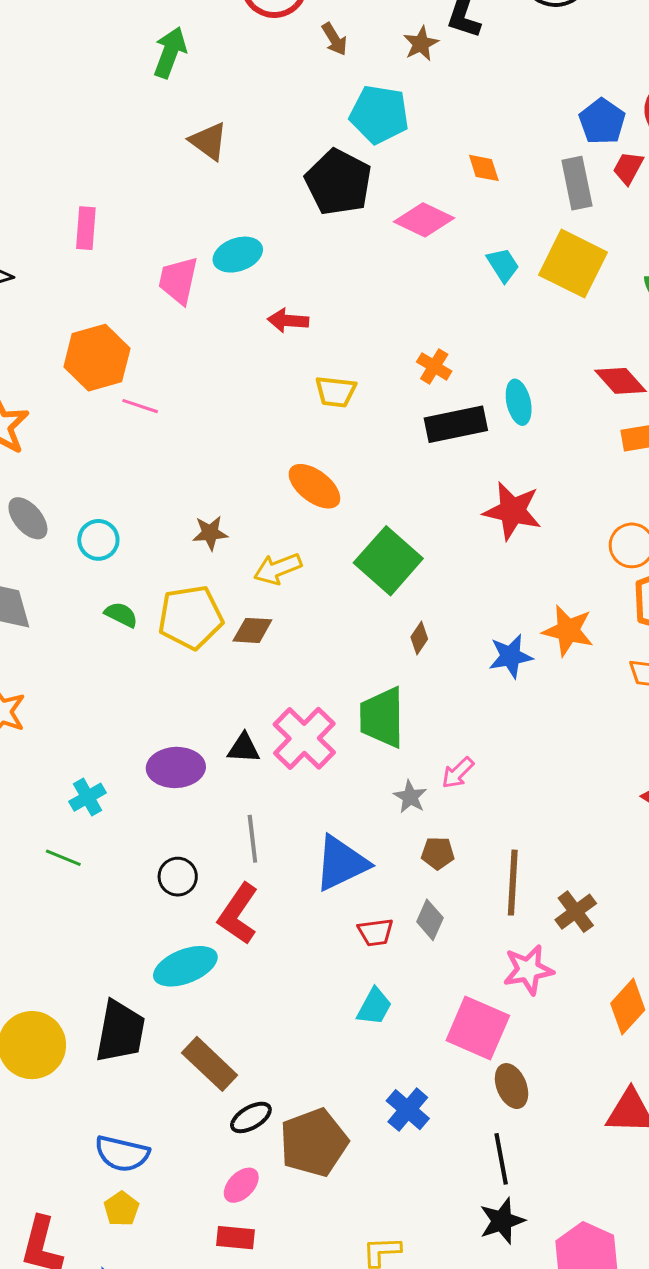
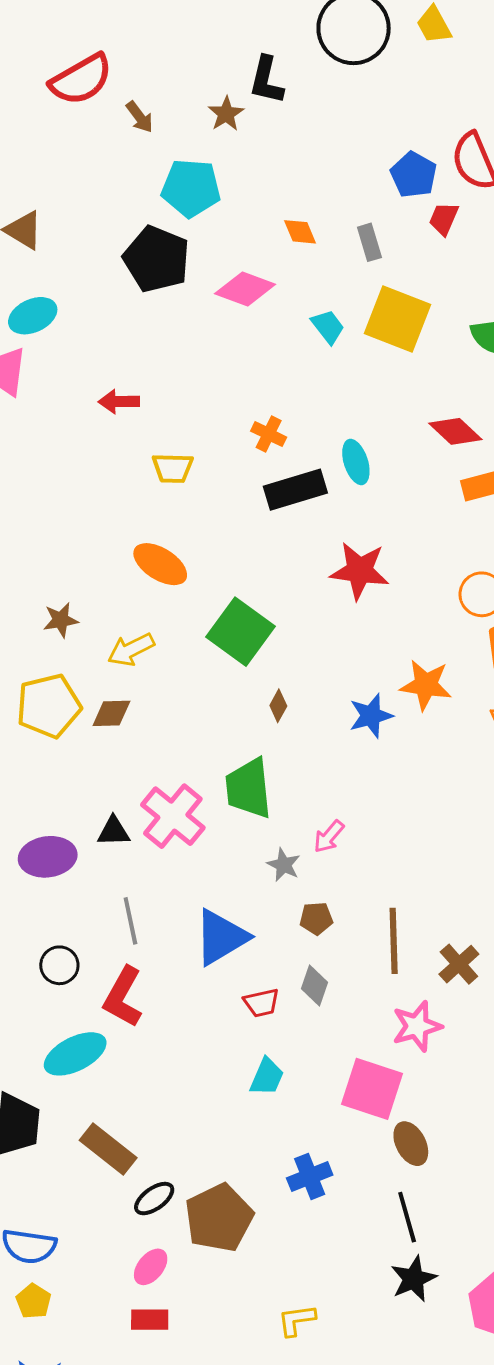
gray rectangle: (577, 183) -> (369, 242), moved, size x0.7
cyan ellipse: (238, 255) -> (33, 316), moved
blue cross: (408, 1110) -> (310, 1176), turned 33

